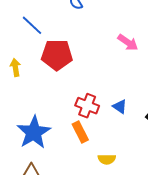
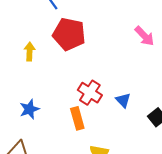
yellow arrow: (15, 67) -> (30, 51), moved
blue star: (34, 132) -> (29, 109), size x0.6

